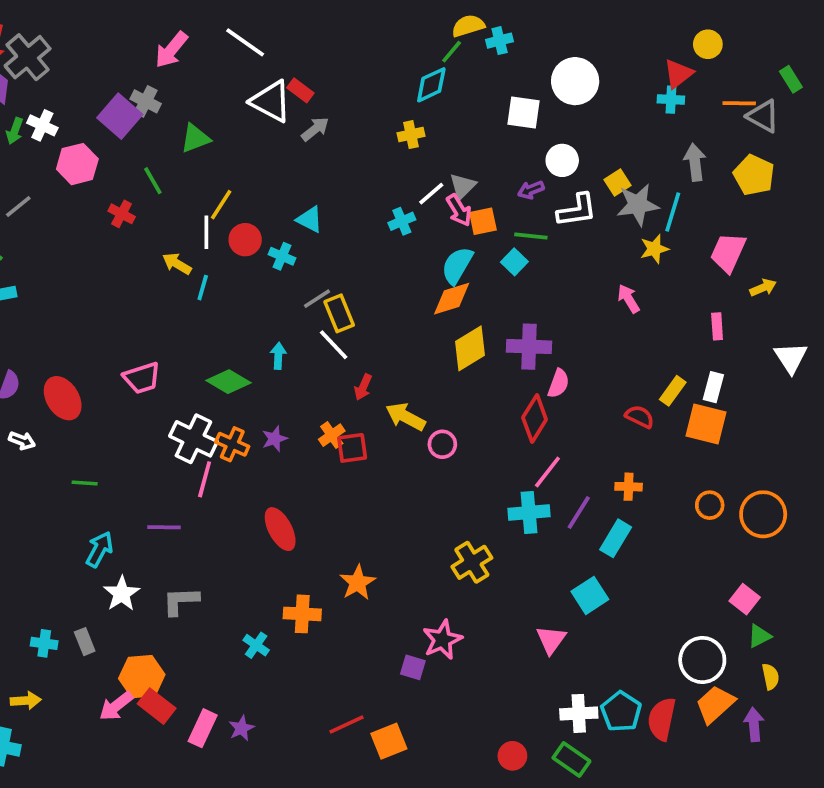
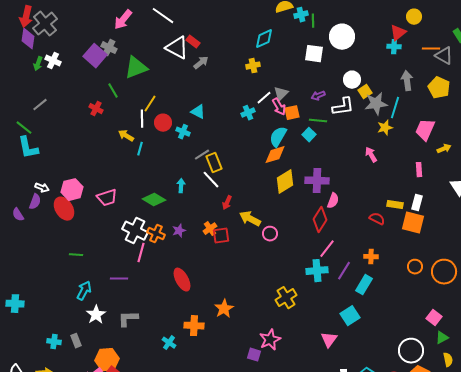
green line: (452, 52) -> (313, 21), moved, turned -40
green triangle: (195, 138) -> (136, 68), size x1.4
white circle: (562, 160) -> (352, 80), moved
pink hexagon: (77, 164) -> (72, 190), moved
yellow rectangle: (673, 391) -> (395, 205), turned 63
white arrow: (22, 441) -> (42, 188), moved

